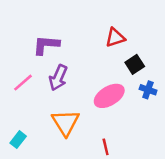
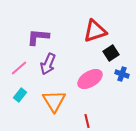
red triangle: (115, 38) -> (95, 31), size x1.4
cyan rectangle: (18, 140) -> (20, 95), moved

